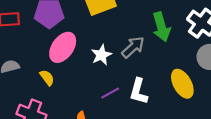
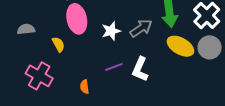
pink ellipse: (63, 47) -> (77, 19), turned -56
yellow ellipse: (182, 84) -> (180, 46), moved, turned -40

